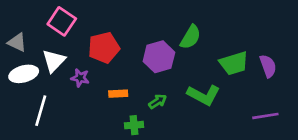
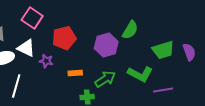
white triangle: (54, 61) -> (26, 48), turned -48
green arrow: (158, 101) -> (105, 79), size x1.5
purple line: (265, 116) -> (163, 90), moved

